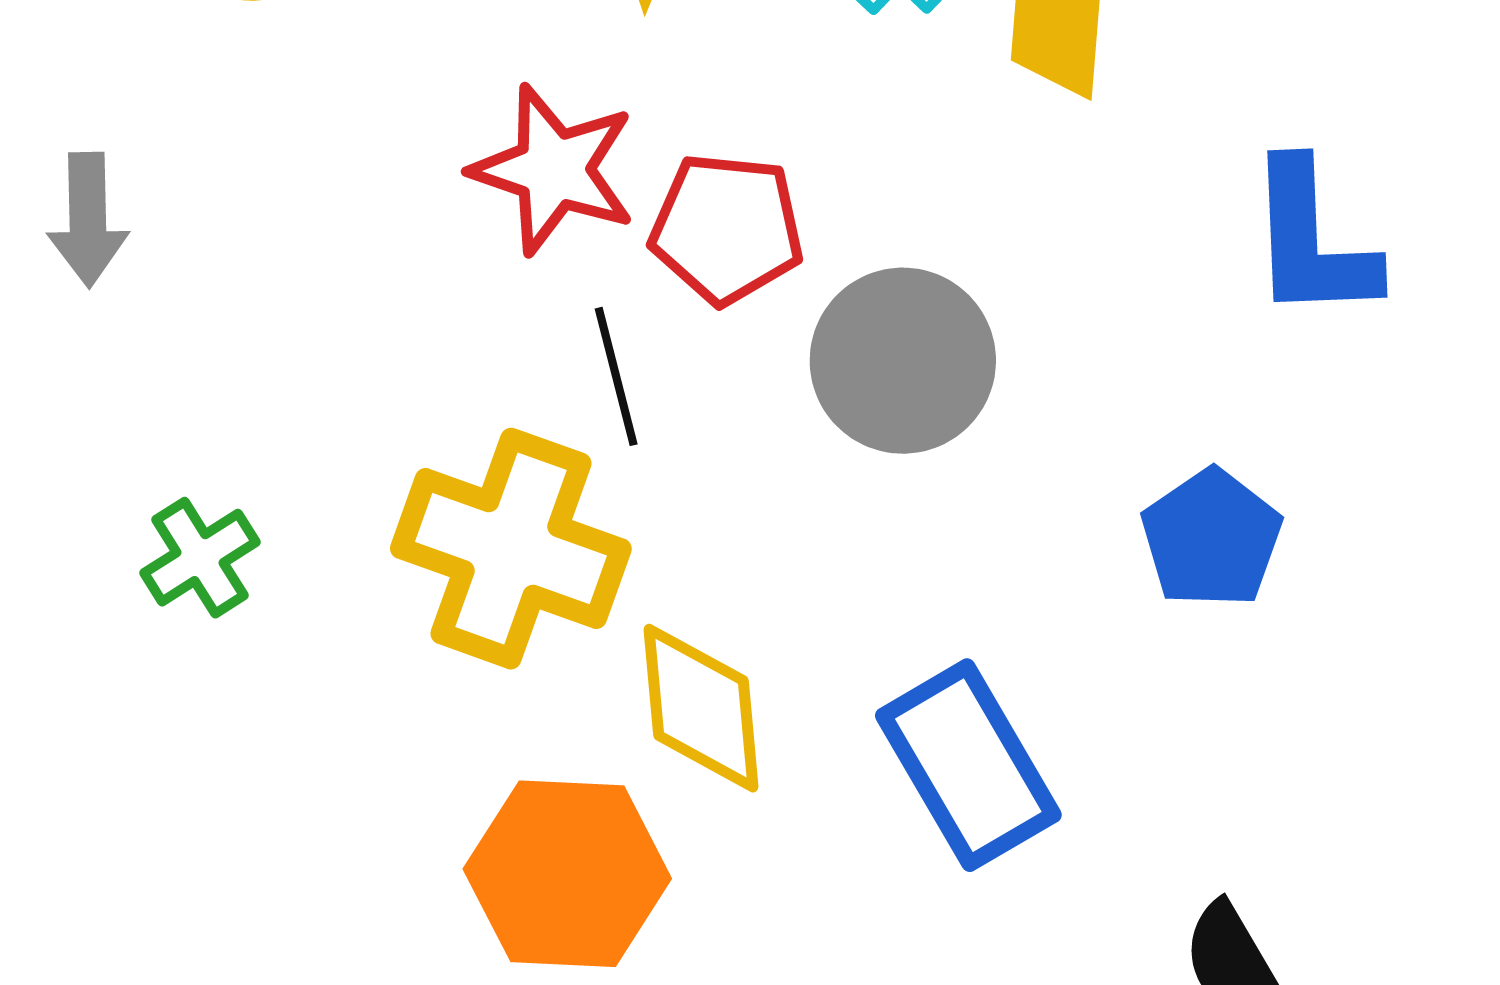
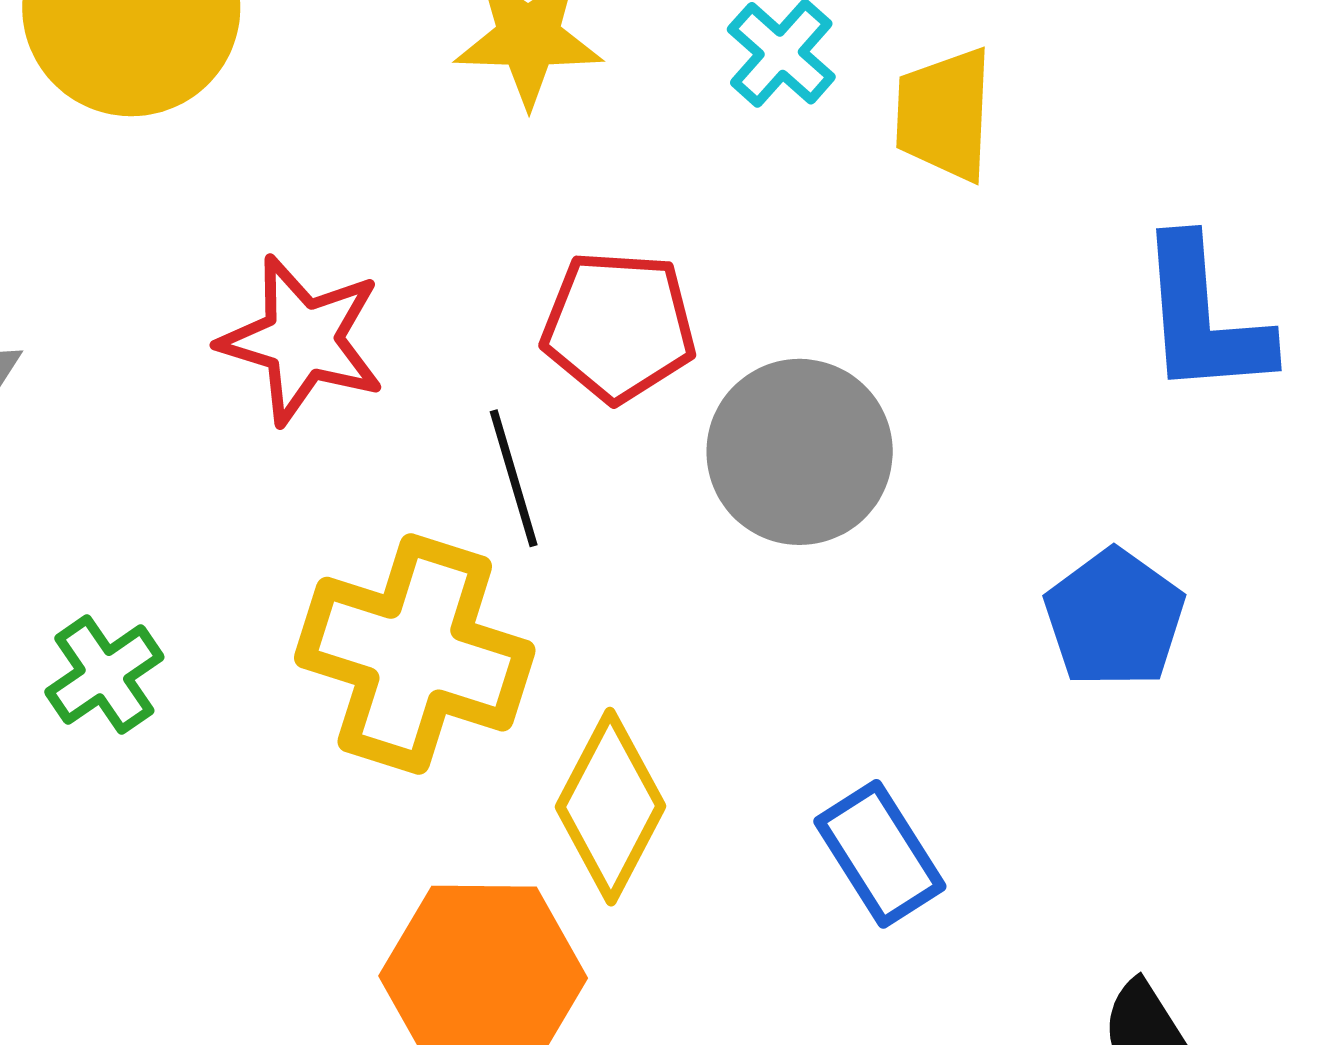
red star: (554, 170) -> (302, 340), moved
yellow diamond: (701, 708) -> (611, 807), turned 35
blue rectangle: (968, 765) -> (880, 854), size x0.7

